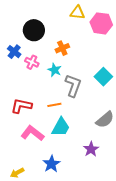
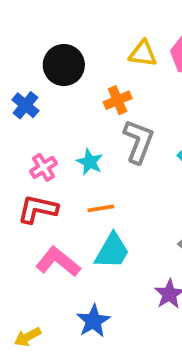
yellow triangle: (77, 13) -> (143, 54), moved
pink cross: (32, 62) -> (43, 167), moved, turned 32
cyan star: (55, 70) -> (90, 162), moved
gray L-shape: (73, 86) -> (139, 141), moved

